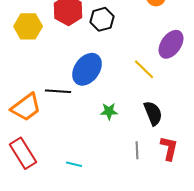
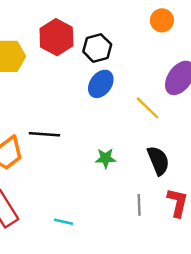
blue ellipse: (87, 69) -> (101, 84), moved, size x0.7

